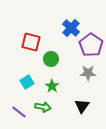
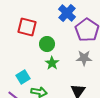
cyan square: (27, 82) -> (23, 77), moved
green star: (52, 86) -> (52, 63), moved

